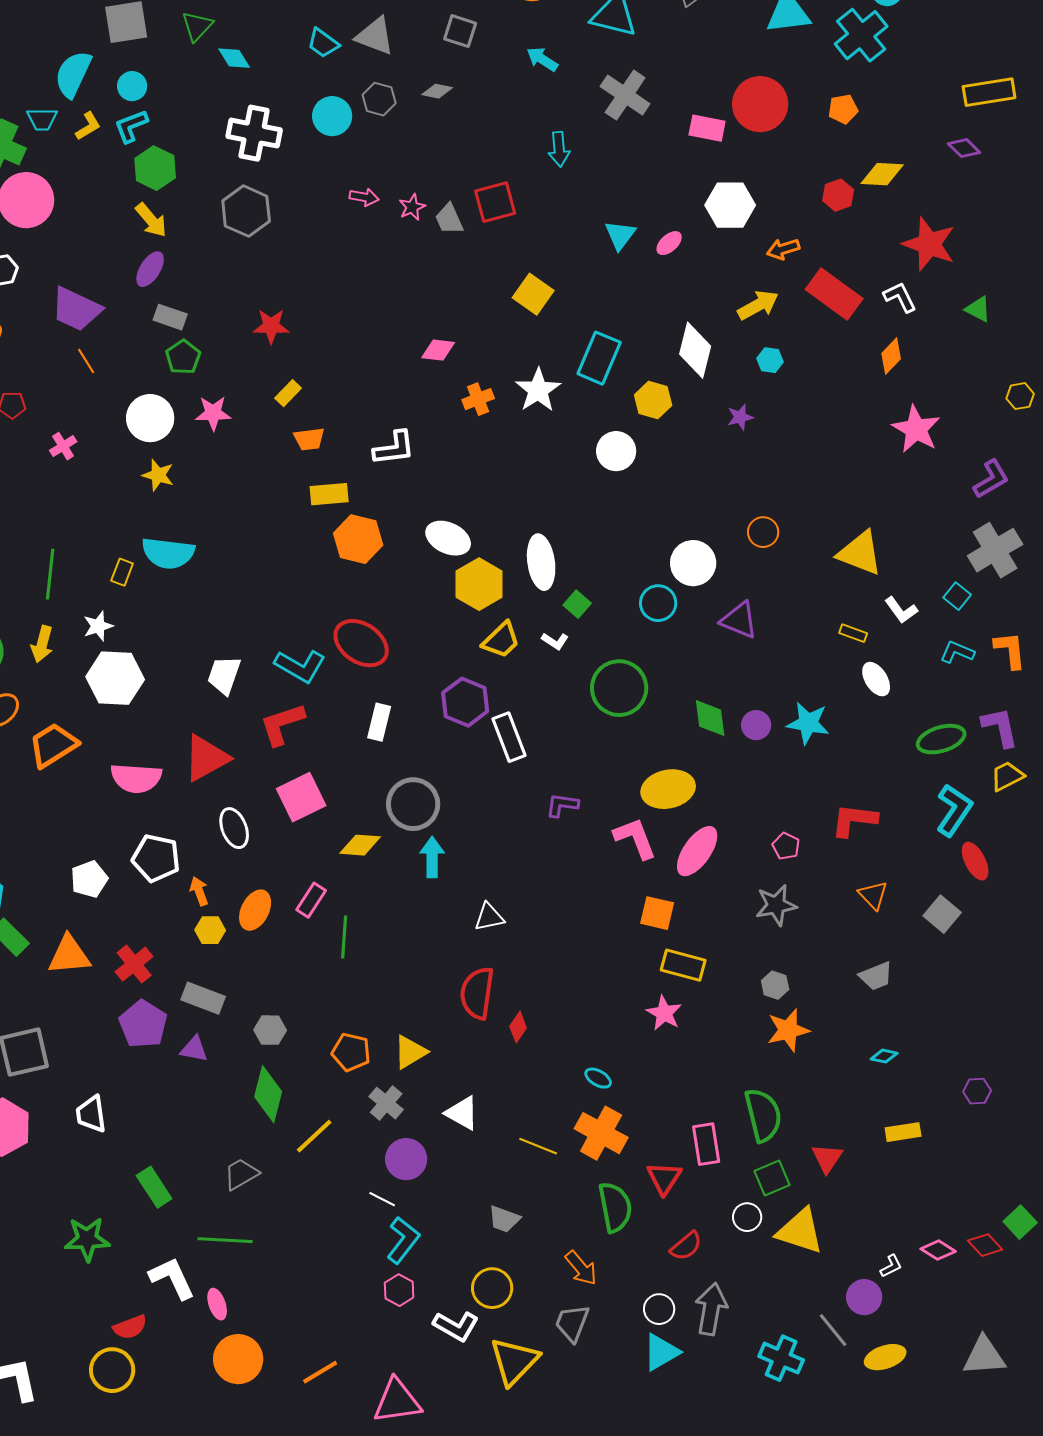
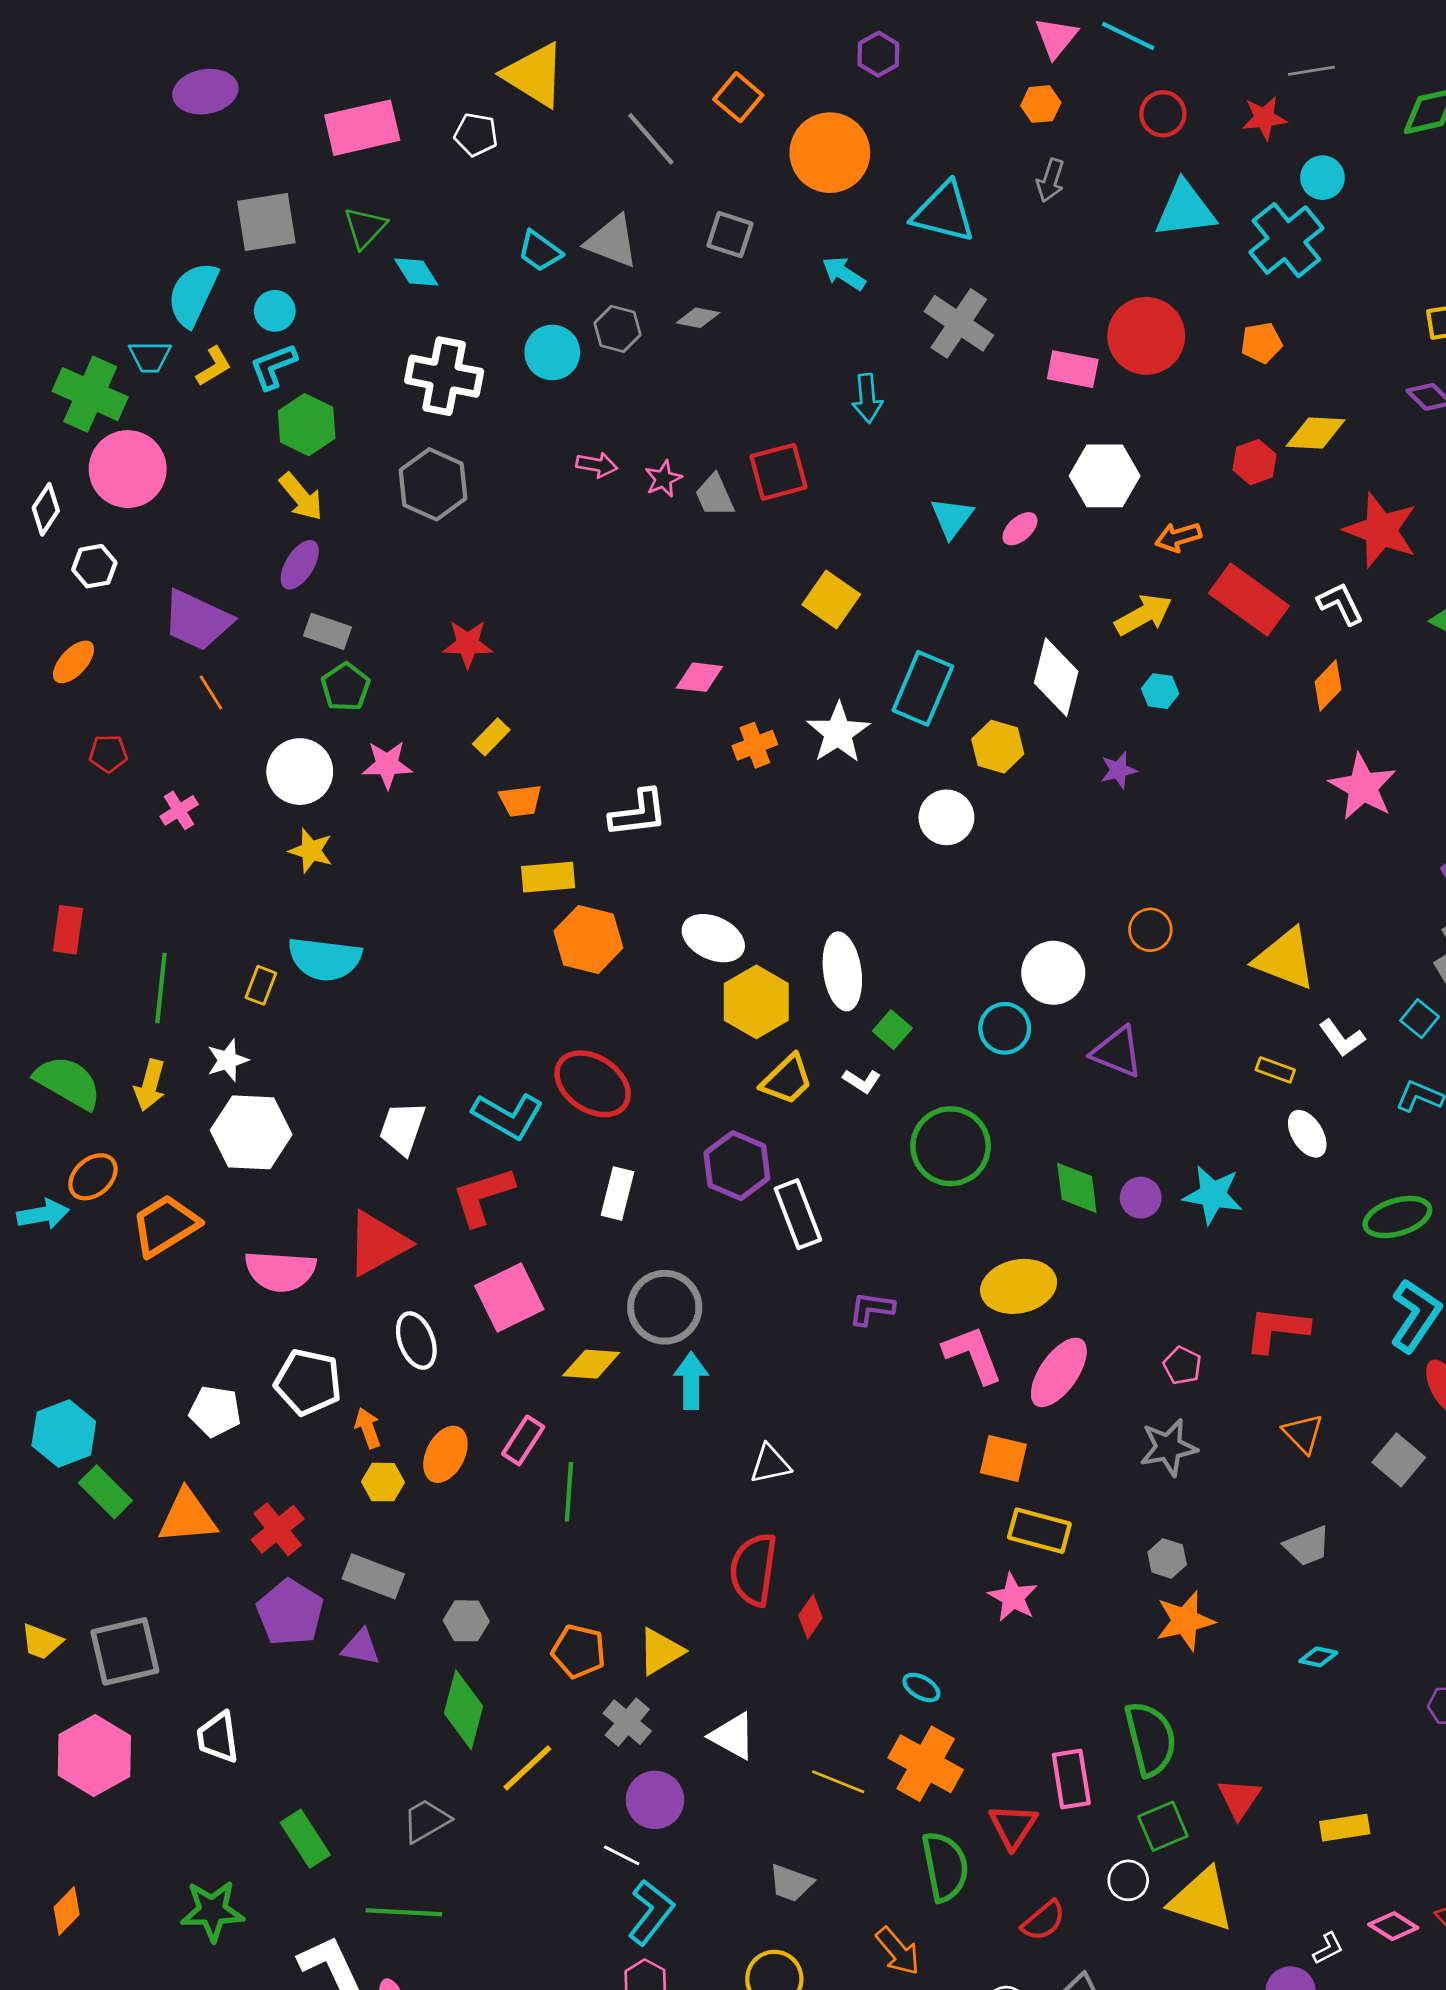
white pentagon: (89, 879) -> (215, 1411), turned 30
yellow rectangle: (903, 1132) -> (1345, 1828), moved

